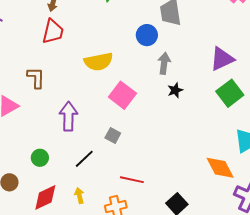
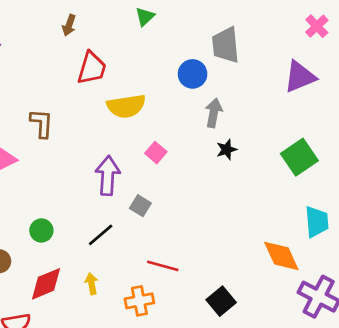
red trapezoid: (53, 32) -> (92, 68), moved
purple triangle: (222, 59) -> (300, 77), moved
pink square: (122, 95) -> (156, 153), size x0.6
purple arrow: (68, 116) -> (108, 176), moved

